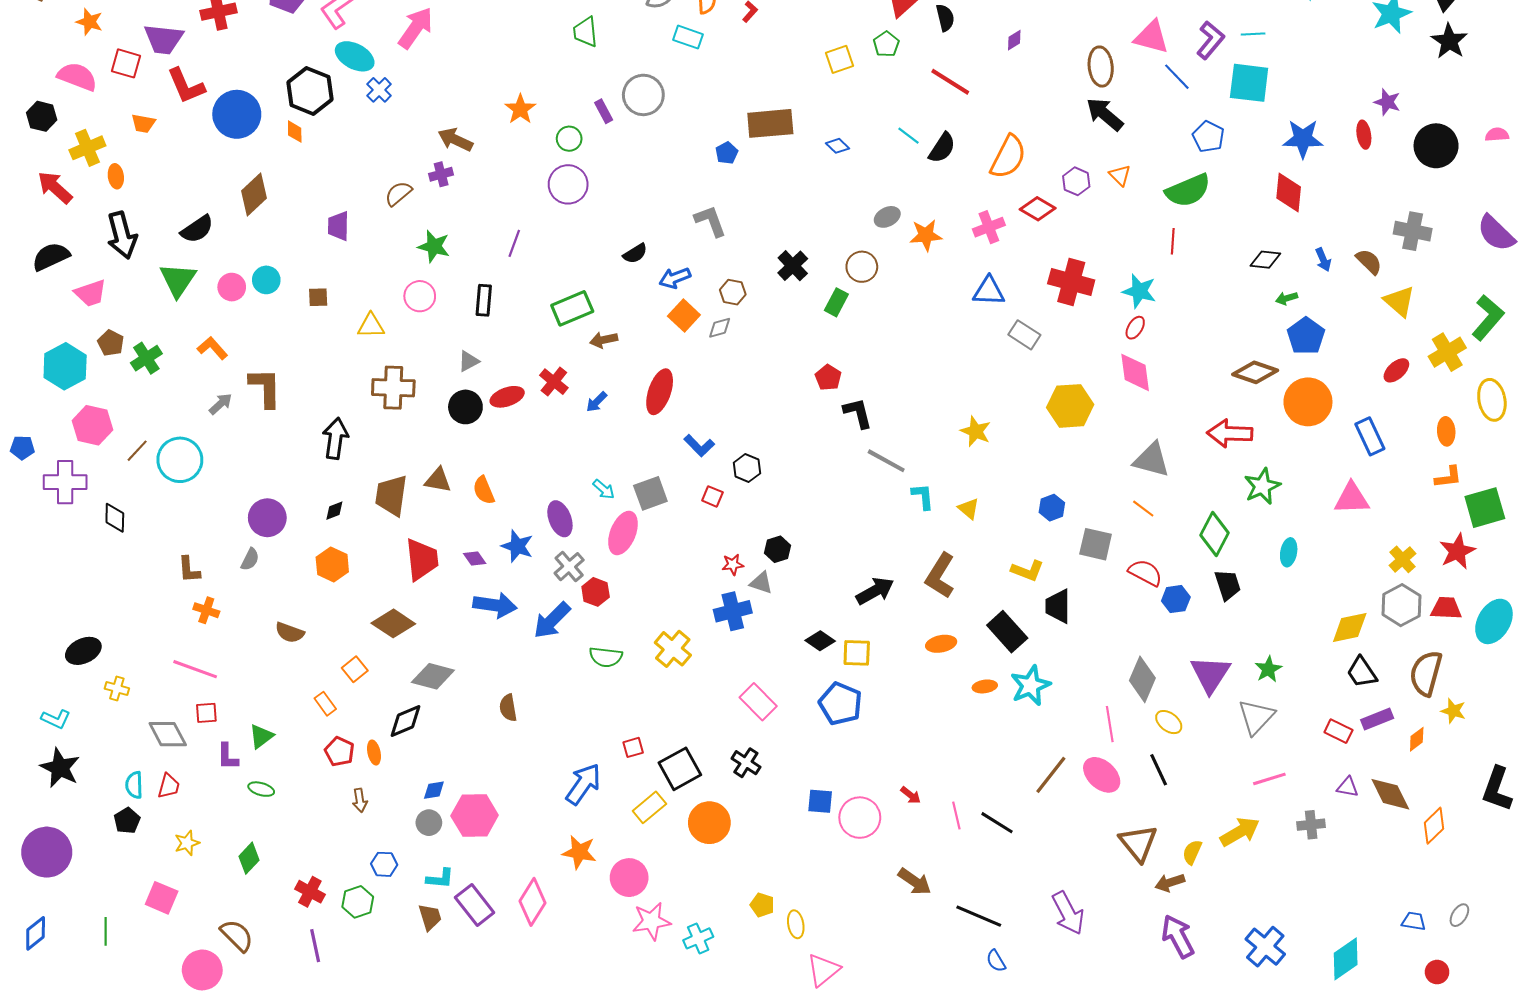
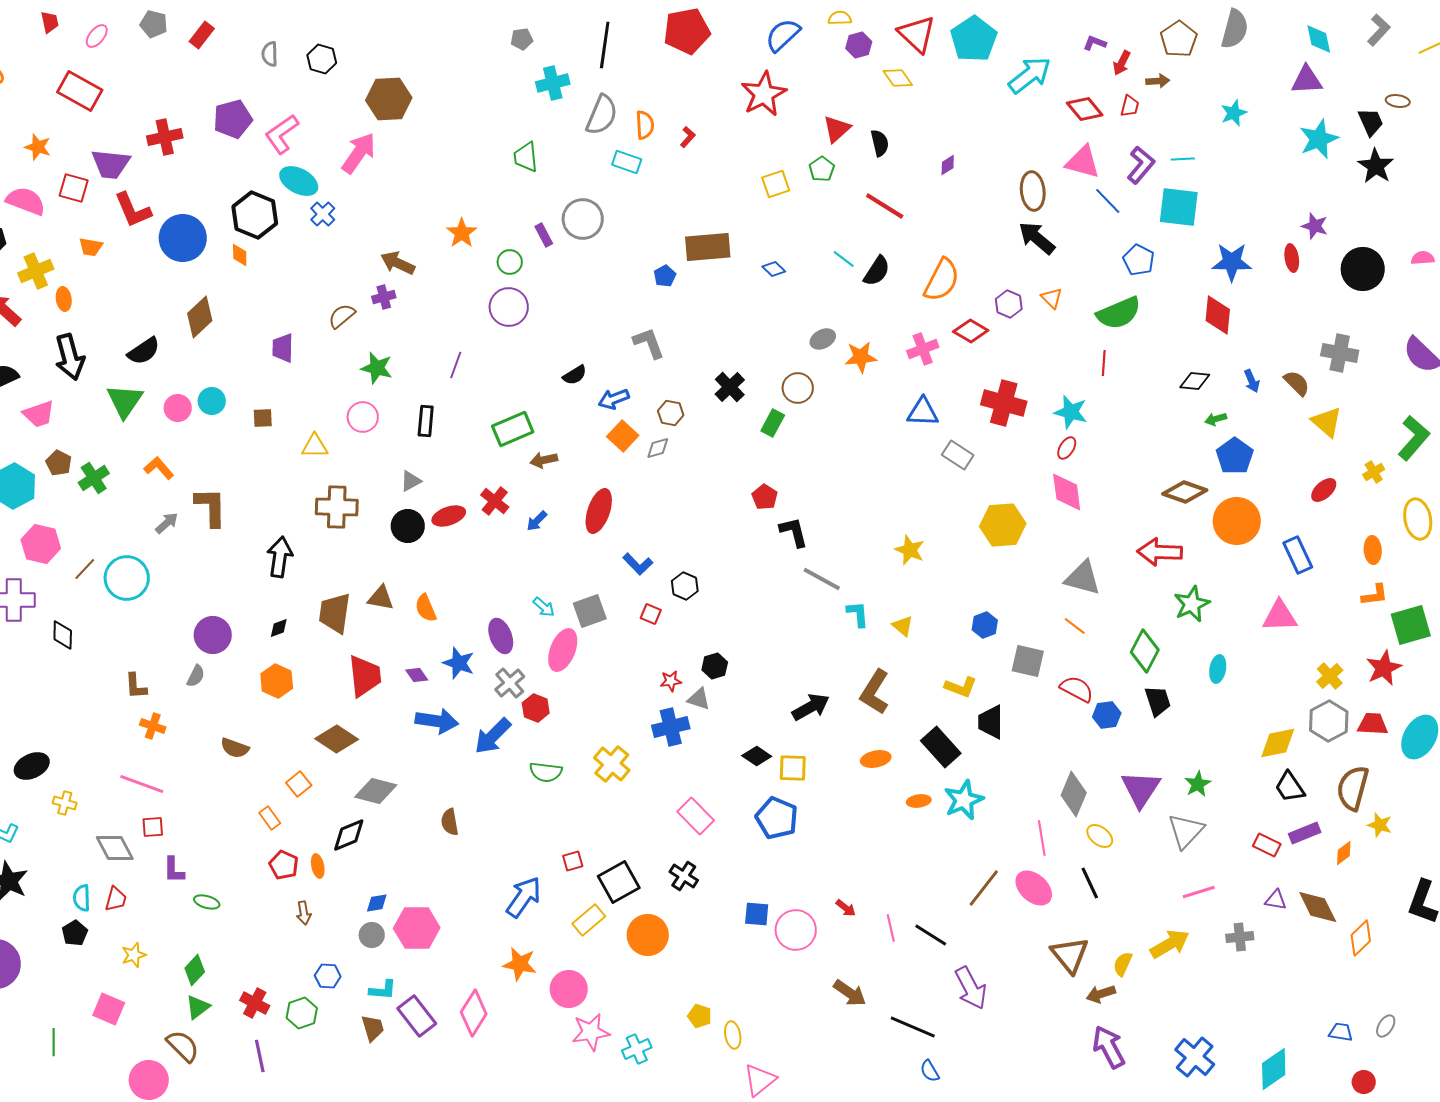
yellow cross: (1447, 352) -> (1374, 472), size x0.6
green triangle: (261, 736) -> (198, 1007), moved
purple arrow: (1068, 913) -> (971, 988), moved

